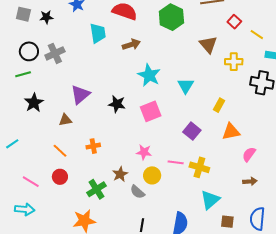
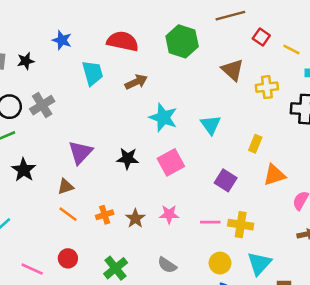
orange line: (60, 151) -> (68, 214), moved
brown star: (120, 174) -> (135, 218), moved
yellow circle: (152, 175) -> (220, 263), moved

